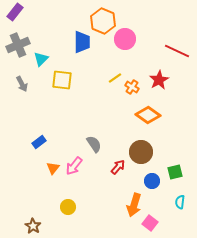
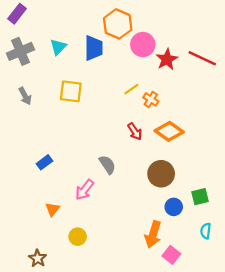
cyan triangle: (41, 59) -> (58, 47), moved
red star: (159, 80) -> (167, 59), moved
red arrow: (118, 167) -> (135, 131), moved, turned 105
orange triangle: (53, 168) -> (52, 209), moved

